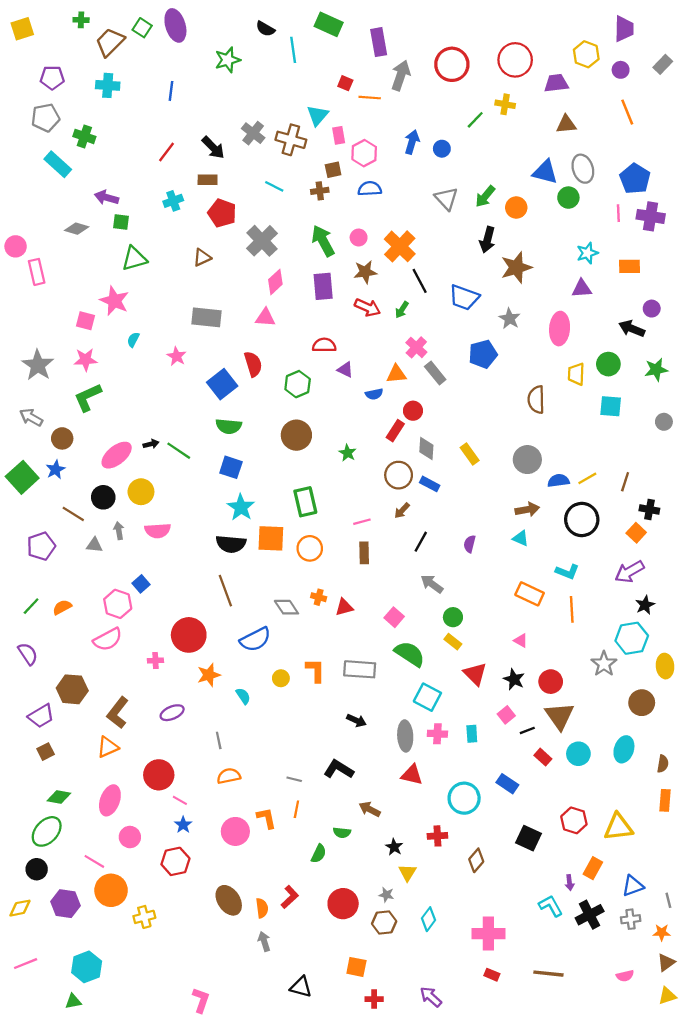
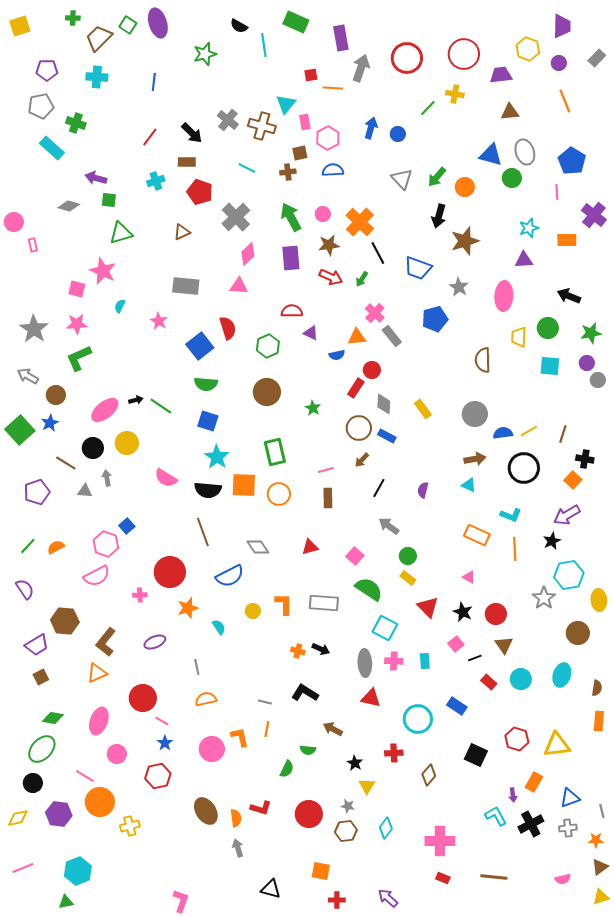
red square: (345, 83) -> (311, 75), turned -32
purple cross: (651, 216) -> (594, 215), moved, turned 30
pink rectangle: (37, 272) -> (33, 245), size x0.6
purple circle: (652, 309) -> (587, 363), moved
pink semicircle: (158, 531) -> (166, 478), moved, turned 35
orange cross: (319, 597) -> (298, 651), moved
black star: (645, 605) -> (552, 541), moved
brown triangle: (560, 716) -> (504, 645), size x0.7
red L-shape: (290, 897) -> (261, 808), turned 60

